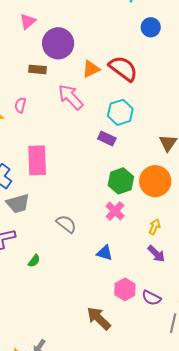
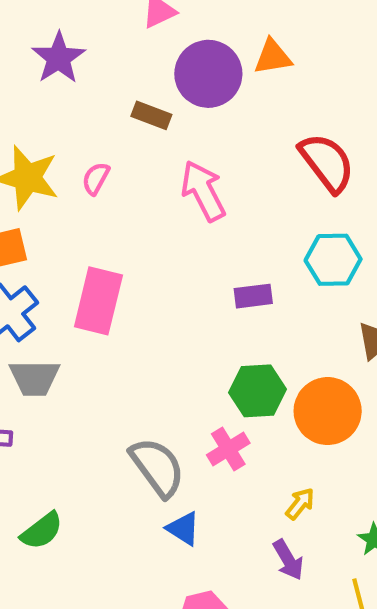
orange triangle: (91, 69) -> (273, 57), moved
cyan hexagon: (120, 112) -> (333, 260), moved
purple rectangle: (107, 138) -> (253, 296), turned -48
gray semicircle: (66, 224) -> (157, 467), moved, size x1.4
green semicircle: (34, 261) -> (42, 531), moved, size x1.5

